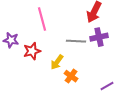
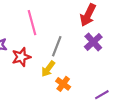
purple cross: (99, 37) -> (93, 42), turned -30
gray line: (76, 41) -> (57, 46), moved, turned -72

